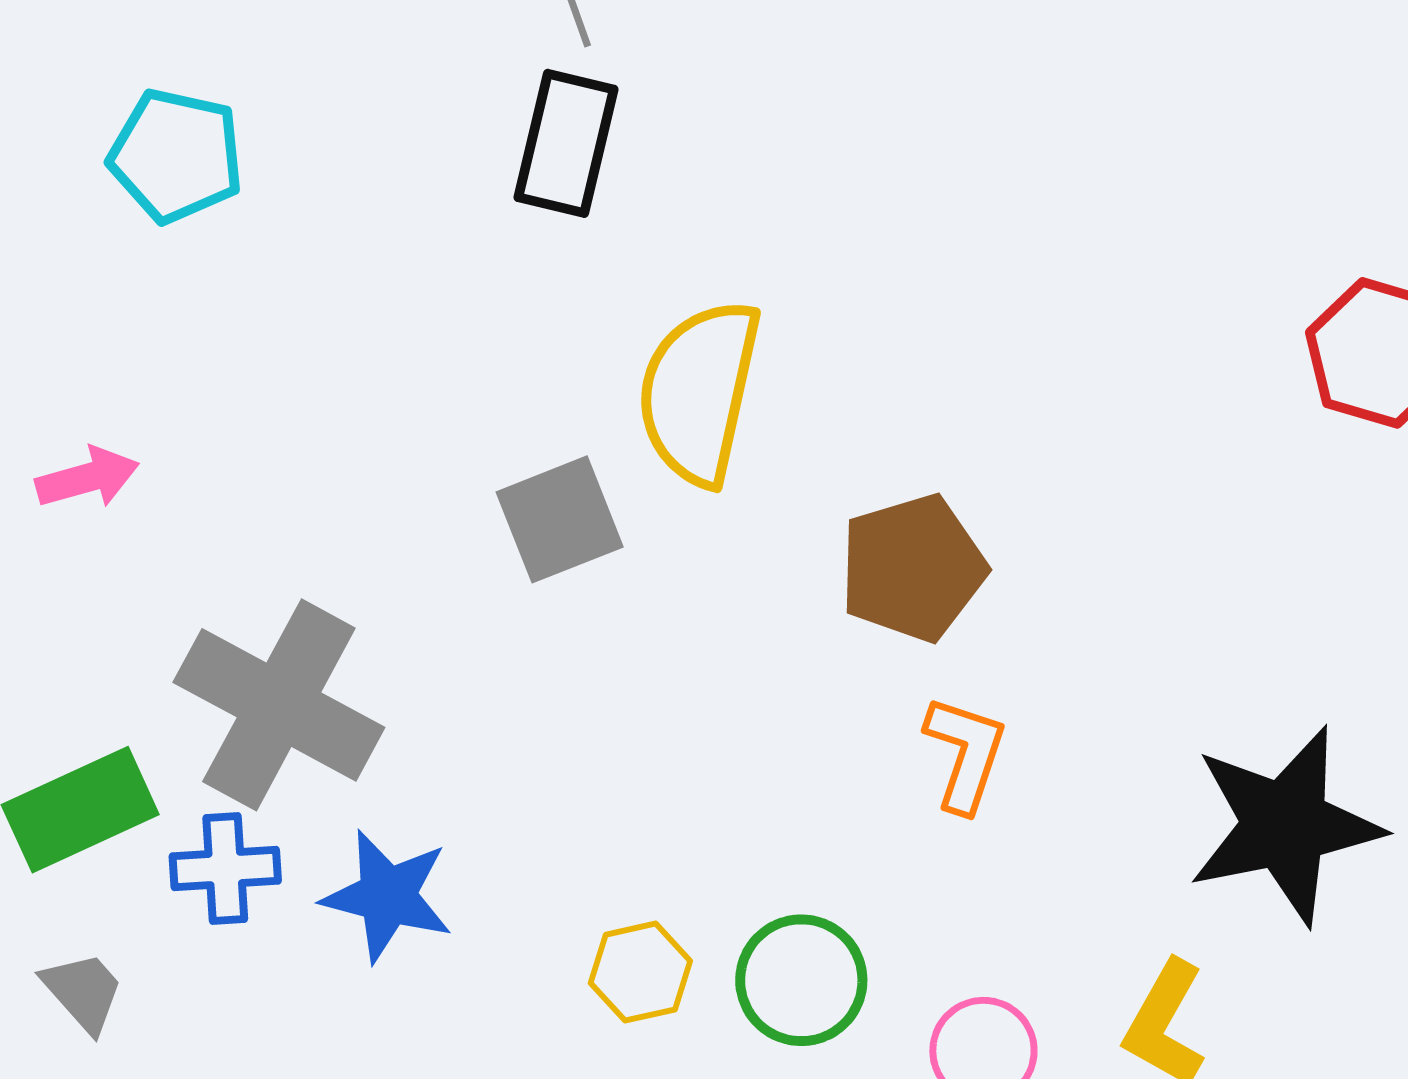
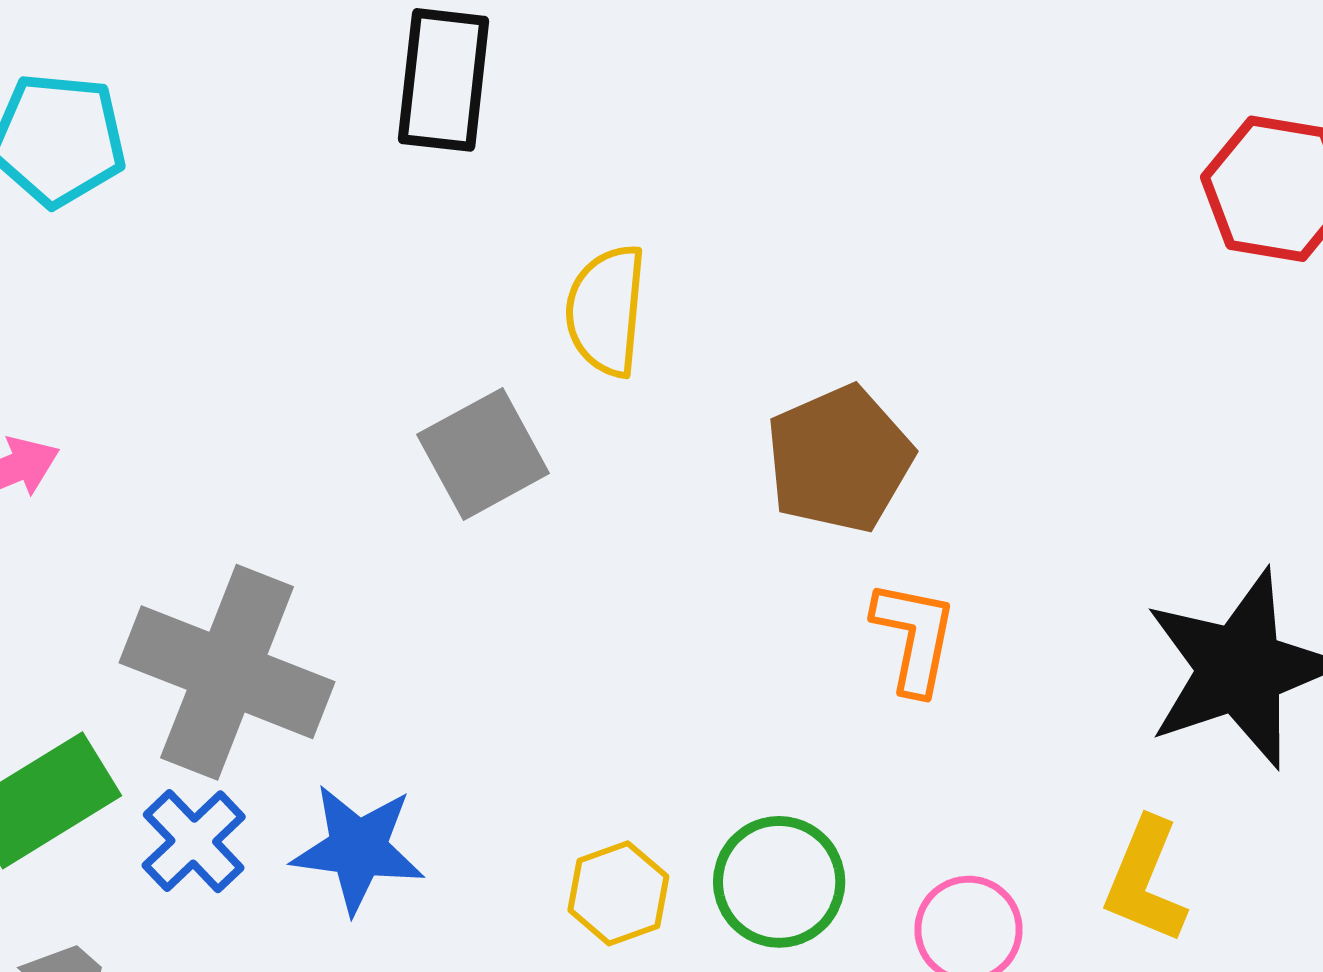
yellow semicircle: (699, 392) -> (606, 310), size x0.7
blue cross: (225, 869) -> (194, 841), turned -33

